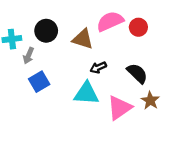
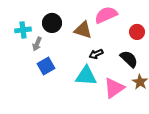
red circle: (138, 27) -> (137, 32), moved

